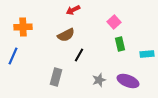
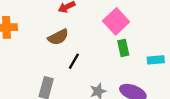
pink square: (114, 22) -> (116, 21), size x1.5

